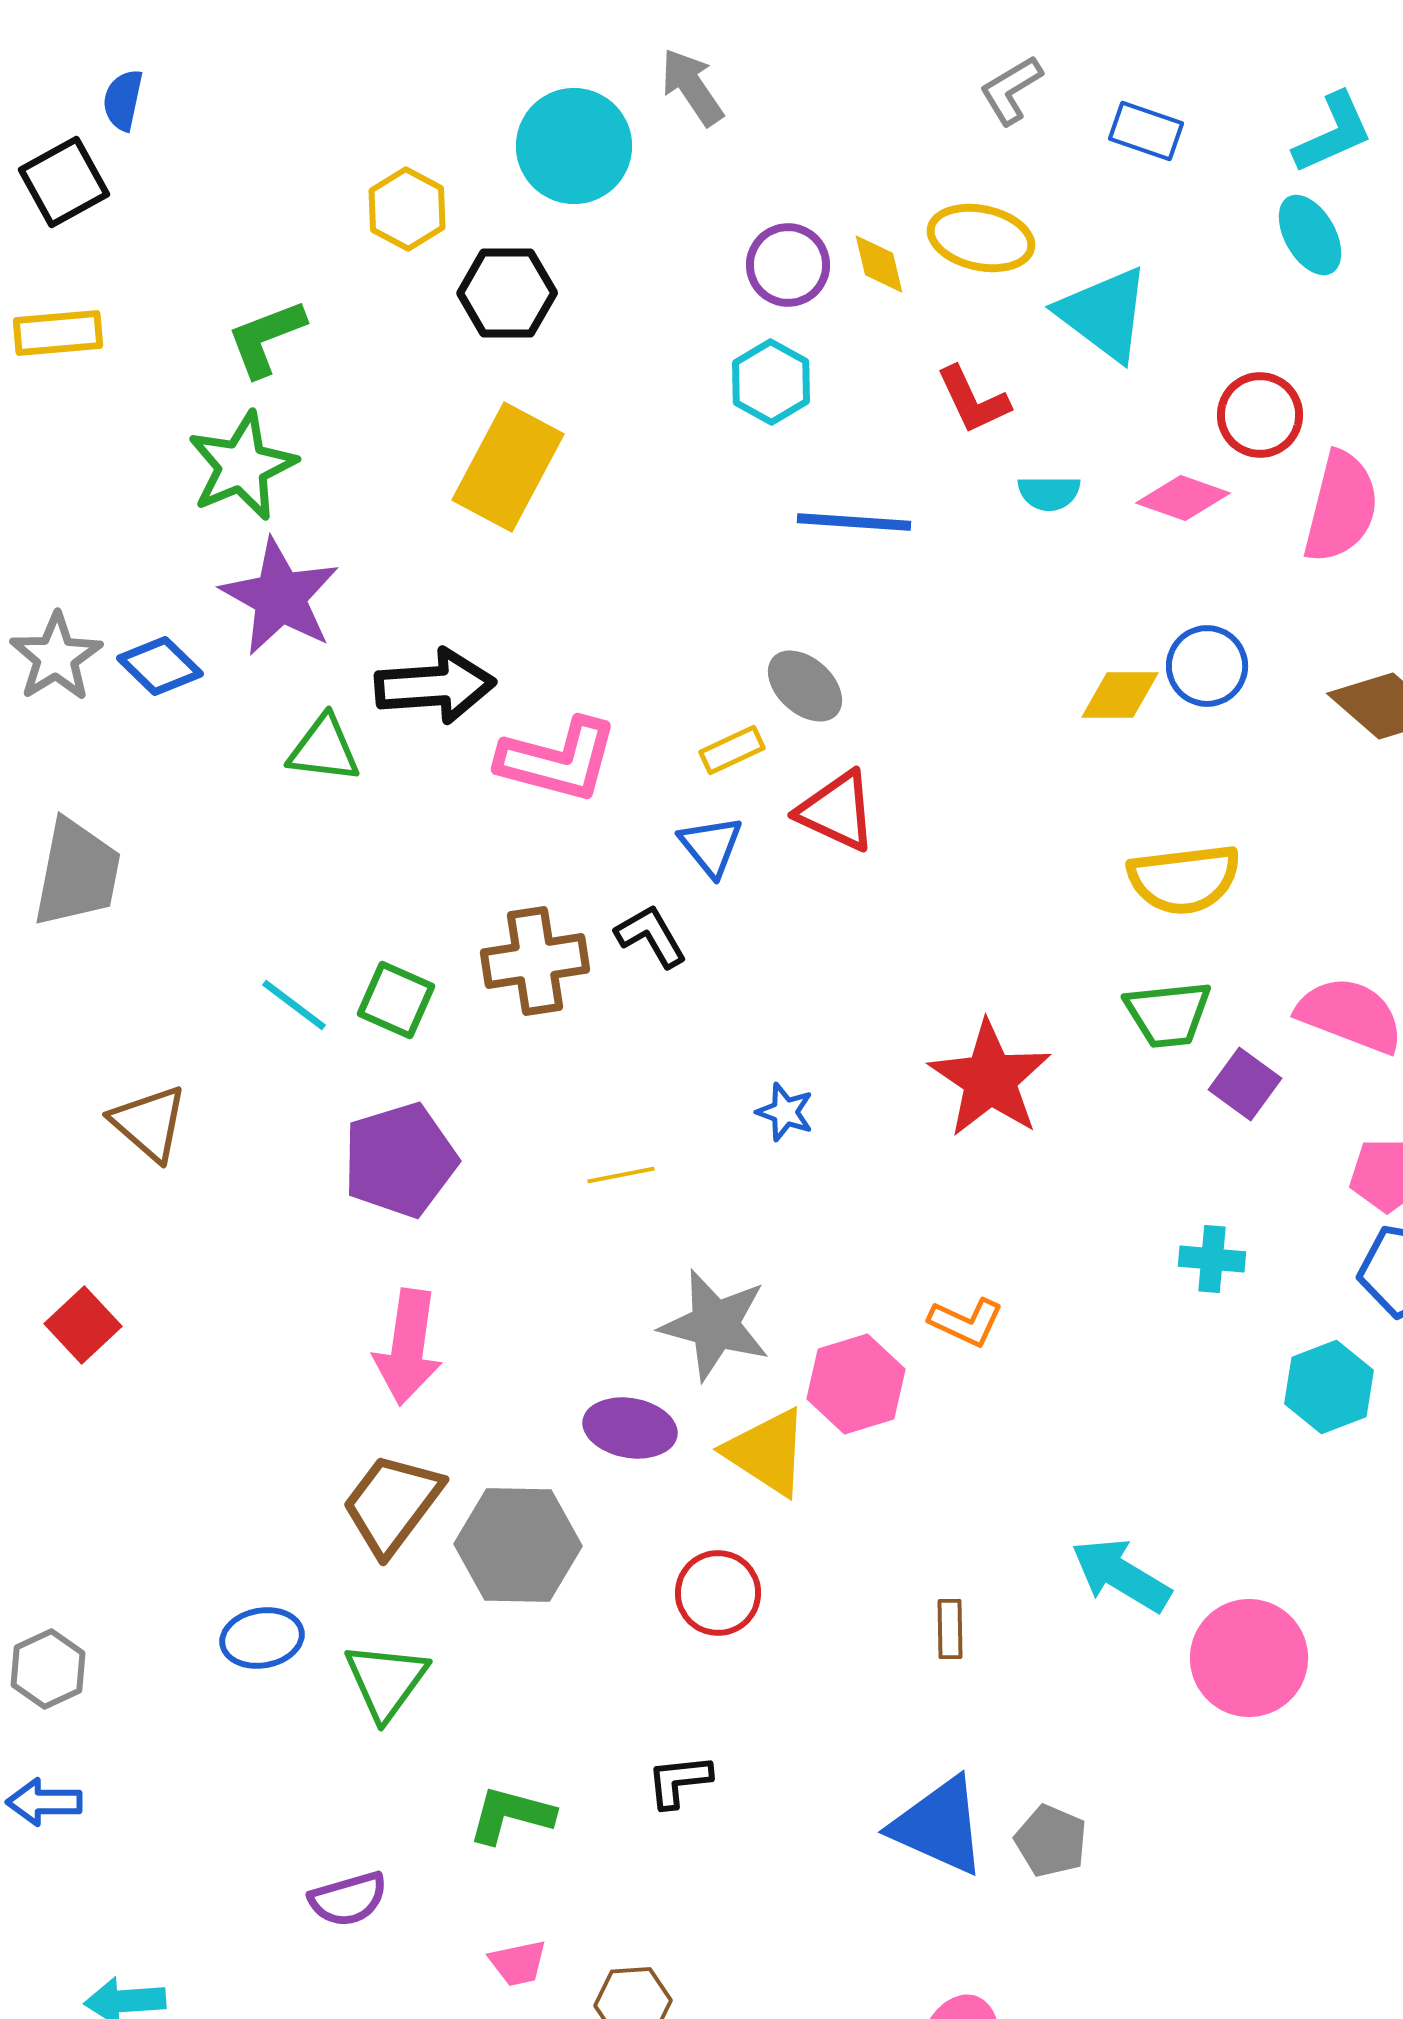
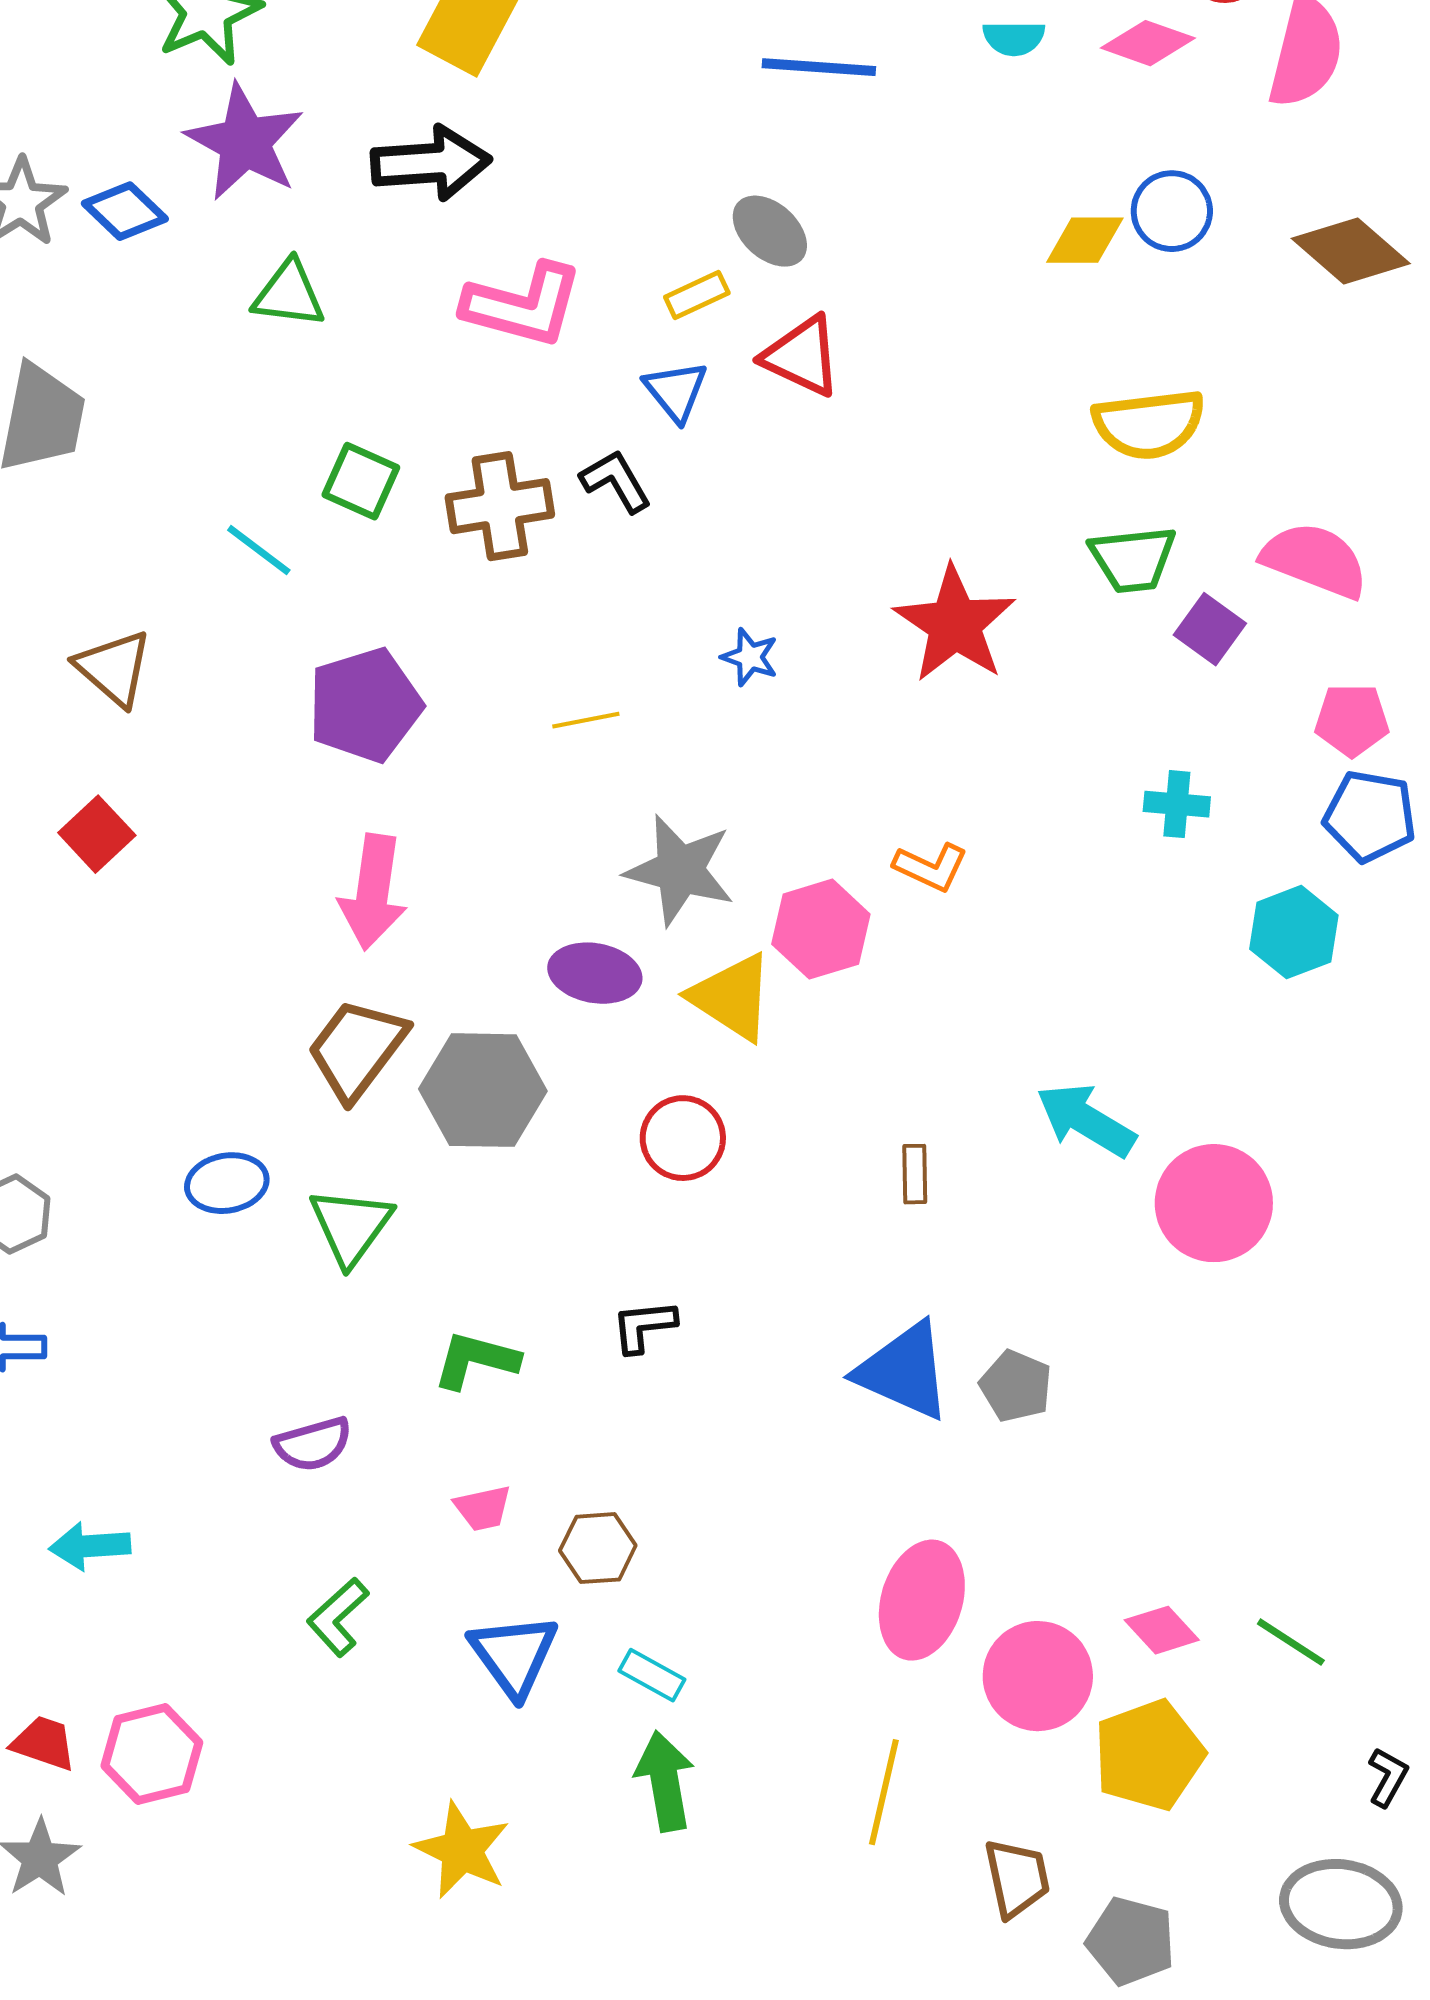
black arrow: (435, 686) -> (431, 163), moved
green square: (396, 1000) -> (361, 481), moved
red square: (83, 1325) -> (97, 834), moved

